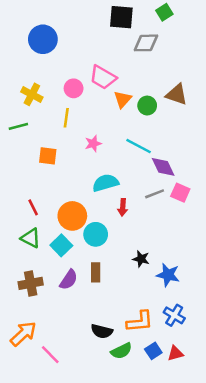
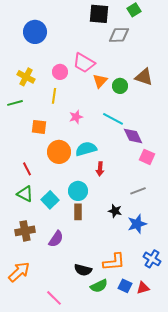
gray line: (155, 194) -> (138, 191), moved
orange circle: (72, 216) -> (59, 152), moved
brown rectangle: (96, 272) -> (78, 212), moved
blue star: (168, 275) -> (137, 224), turned -30
purple semicircle: (69, 280) -> (56, 239), moved
blue cross: (174, 315) -> (152, 259), moved
blue square: (153, 351) -> (125, 286), turned -32
pink line: (50, 355) -> (54, 298), moved

